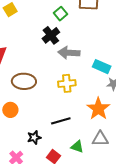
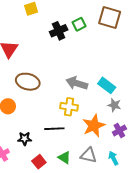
black cross: (51, 35) -> (59, 31), moved
gray arrow: (69, 53) -> (77, 83), moved
yellow cross: (67, 83) -> (69, 107), moved

